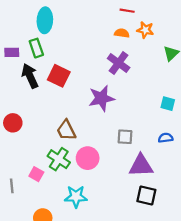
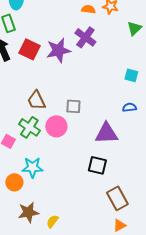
purple star: (101, 98) -> (58, 50), moved
gray square: (125, 137) -> (73, 106), moved
black square: (146, 195) -> (97, 165), moved
cyan star: (76, 197) -> (32, 167), moved

